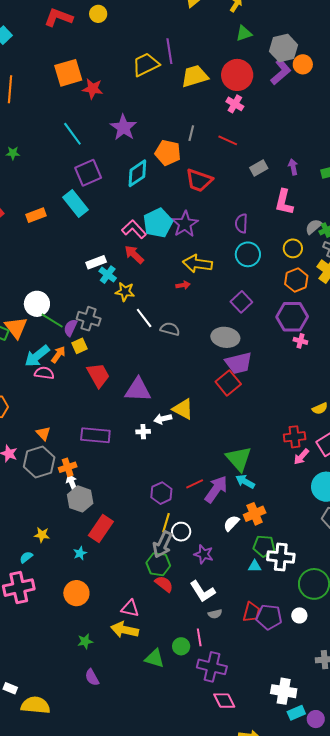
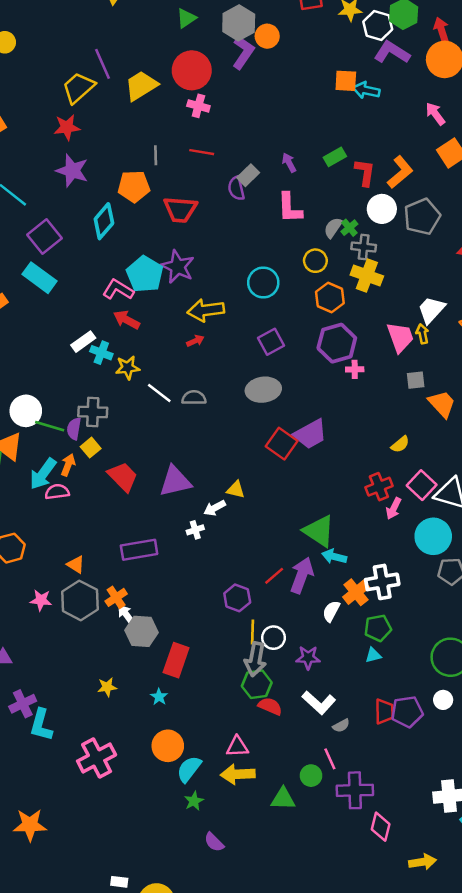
red star: (93, 89) -> (67, 127), moved
purple semicircle: (241, 223) -> (236, 188), moved
purple square: (241, 302) -> (271, 342), turned 30
purple trapezoid: (239, 363) -> (310, 434), moved
yellow triangle: (183, 409) -> (236, 490), size x0.7
cyan semicircle: (26, 557) -> (189, 769), moved, size x1.6
white cross: (281, 557) -> (382, 582), moved
pink diamond: (224, 701) -> (381, 827), turned 55

